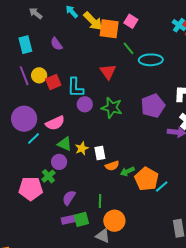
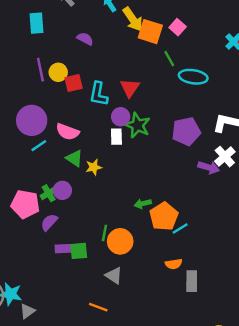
purple semicircle: (56, 44) -> (85, 39), turned 144
cyan rectangle: (25, 45) -> (37, 23), moved
red triangle: (108, 72) -> (130, 88), moved
purple circle: (85, 104) -> (121, 117), moved
pink semicircle: (55, 123) -> (67, 132), turned 36
white rectangle: (100, 153) -> (116, 137), moved
purple circle: (59, 162) -> (62, 190), moved
orange semicircle: (112, 166) -> (174, 264), moved
purple semicircle: (69, 198) -> (49, 222), moved
orange circle: (114, 221) -> (120, 241), moved
gray triangle: (103, 236) -> (114, 276), moved

